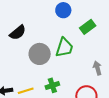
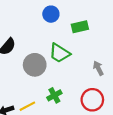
green rectangle: (88, 27) -> (80, 27), turned 35
green trapezoid: (64, 48) -> (60, 53), turned 115

